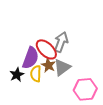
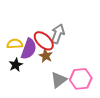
gray triangle: (62, 67) -> (59, 80), moved
yellow semicircle: (36, 74) -> (15, 44), moved, turned 84

